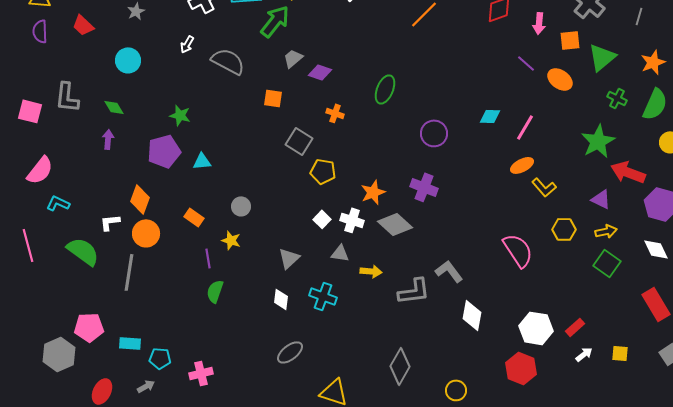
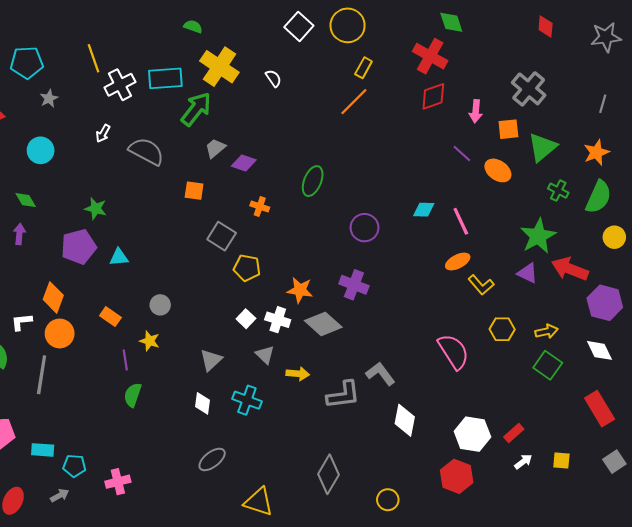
gray line: (639, 16) -> (603, 104), moved
pink line: (525, 127) -> (461, 221), turned -56
orange star: (373, 192) -> (300, 290), turned 30
purple triangle: (601, 199) -> (528, 273), moved
gray triangle: (340, 253) -> (265, 355), turned 36

